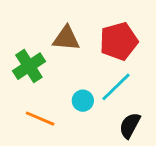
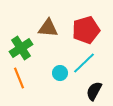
orange line: (40, 119) -> (19, 78), moved, turned 45

